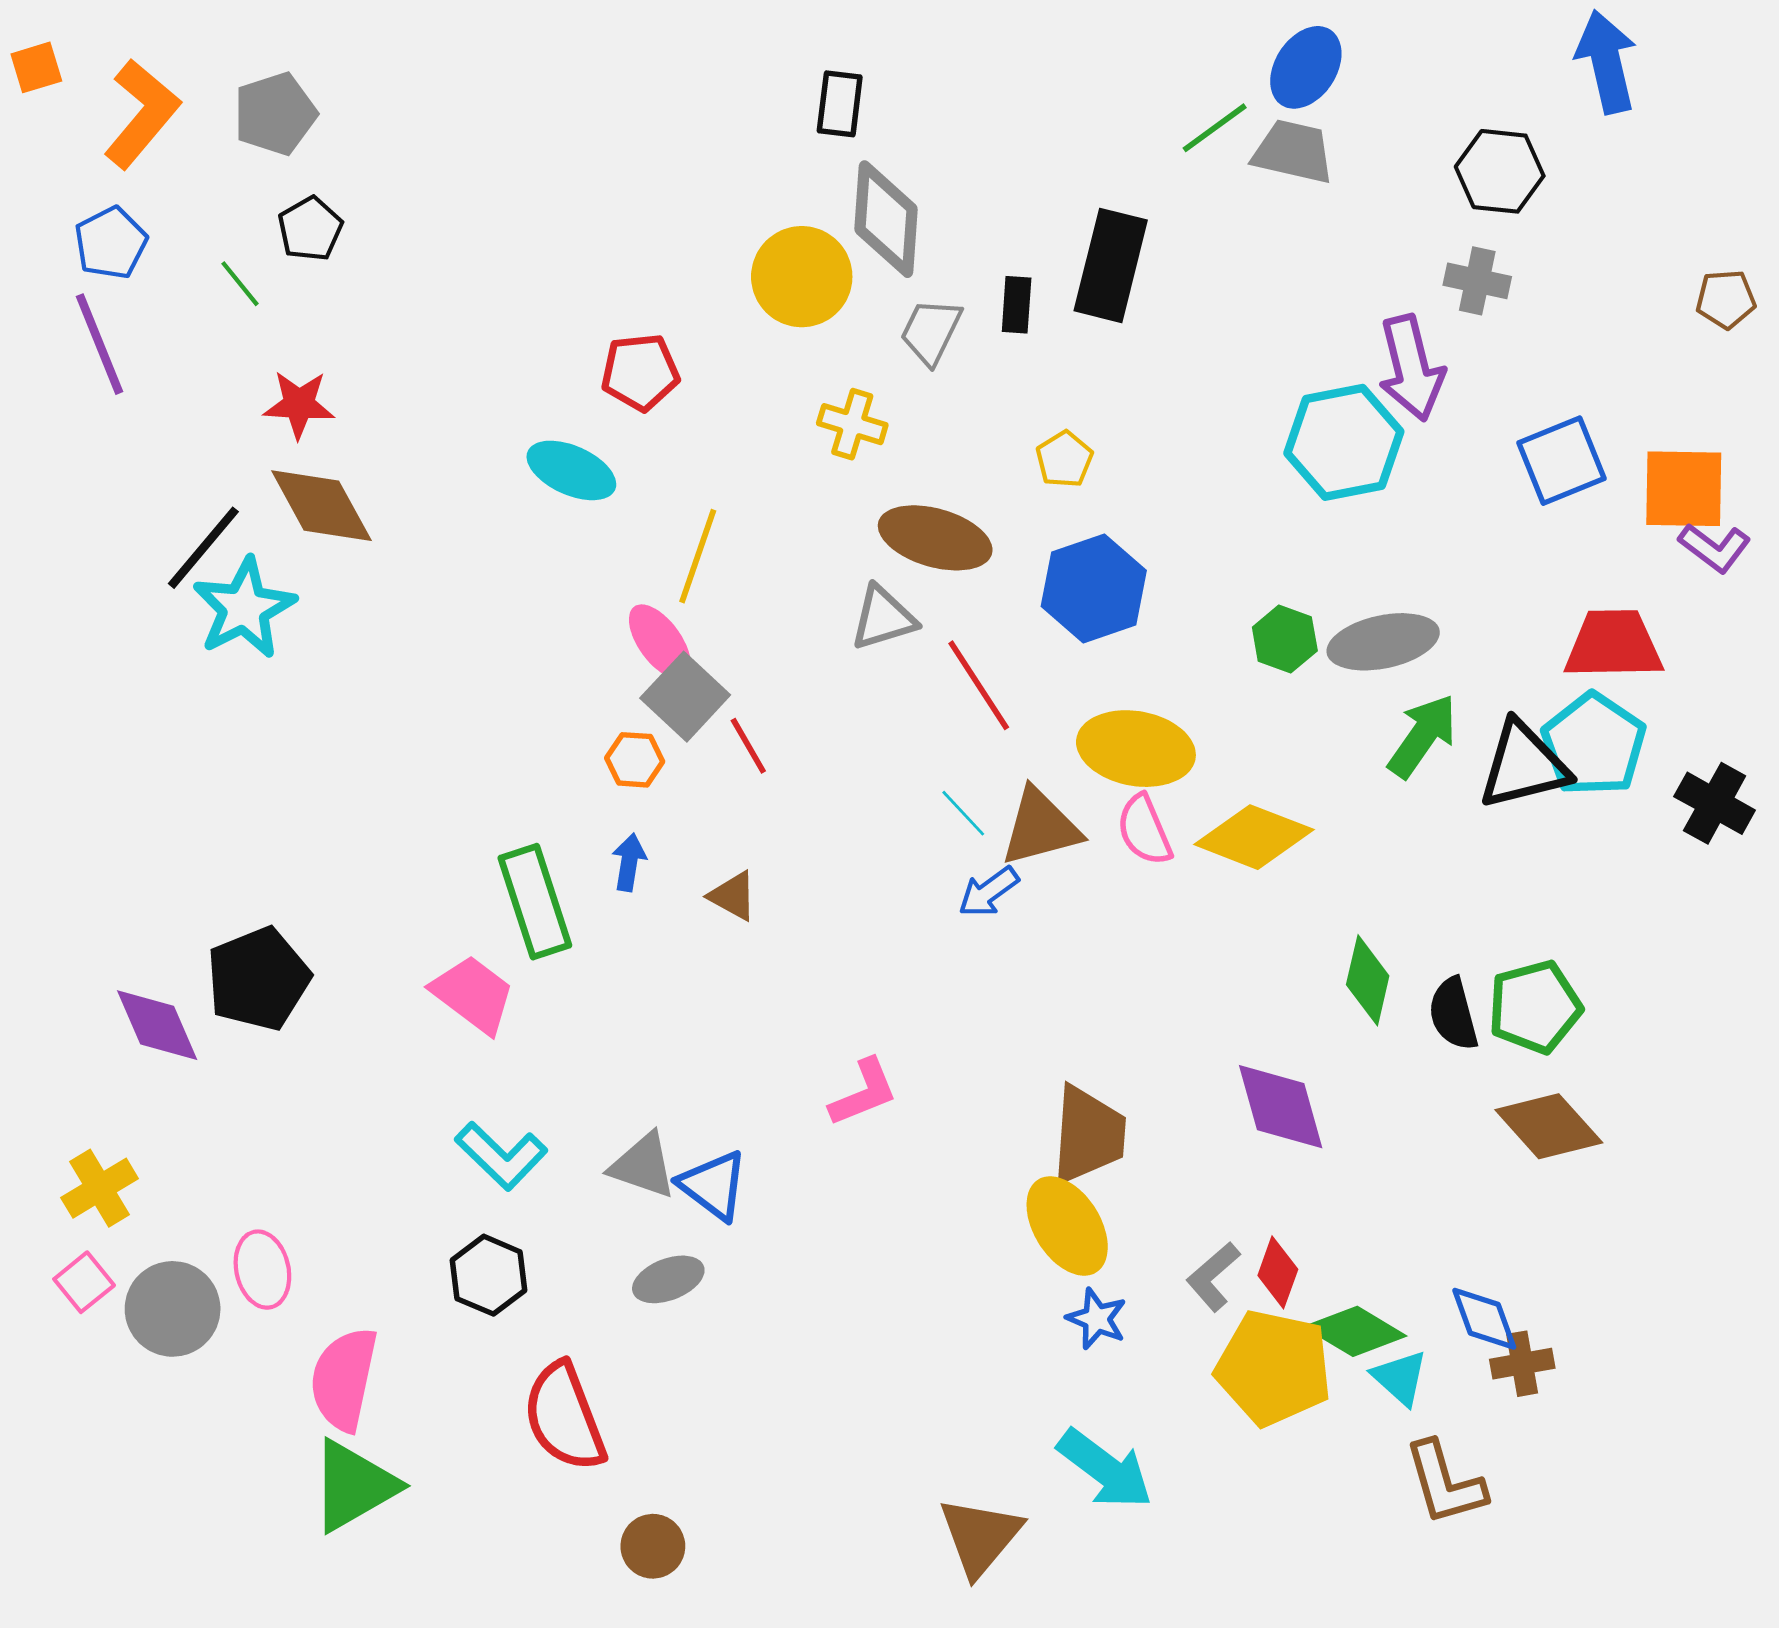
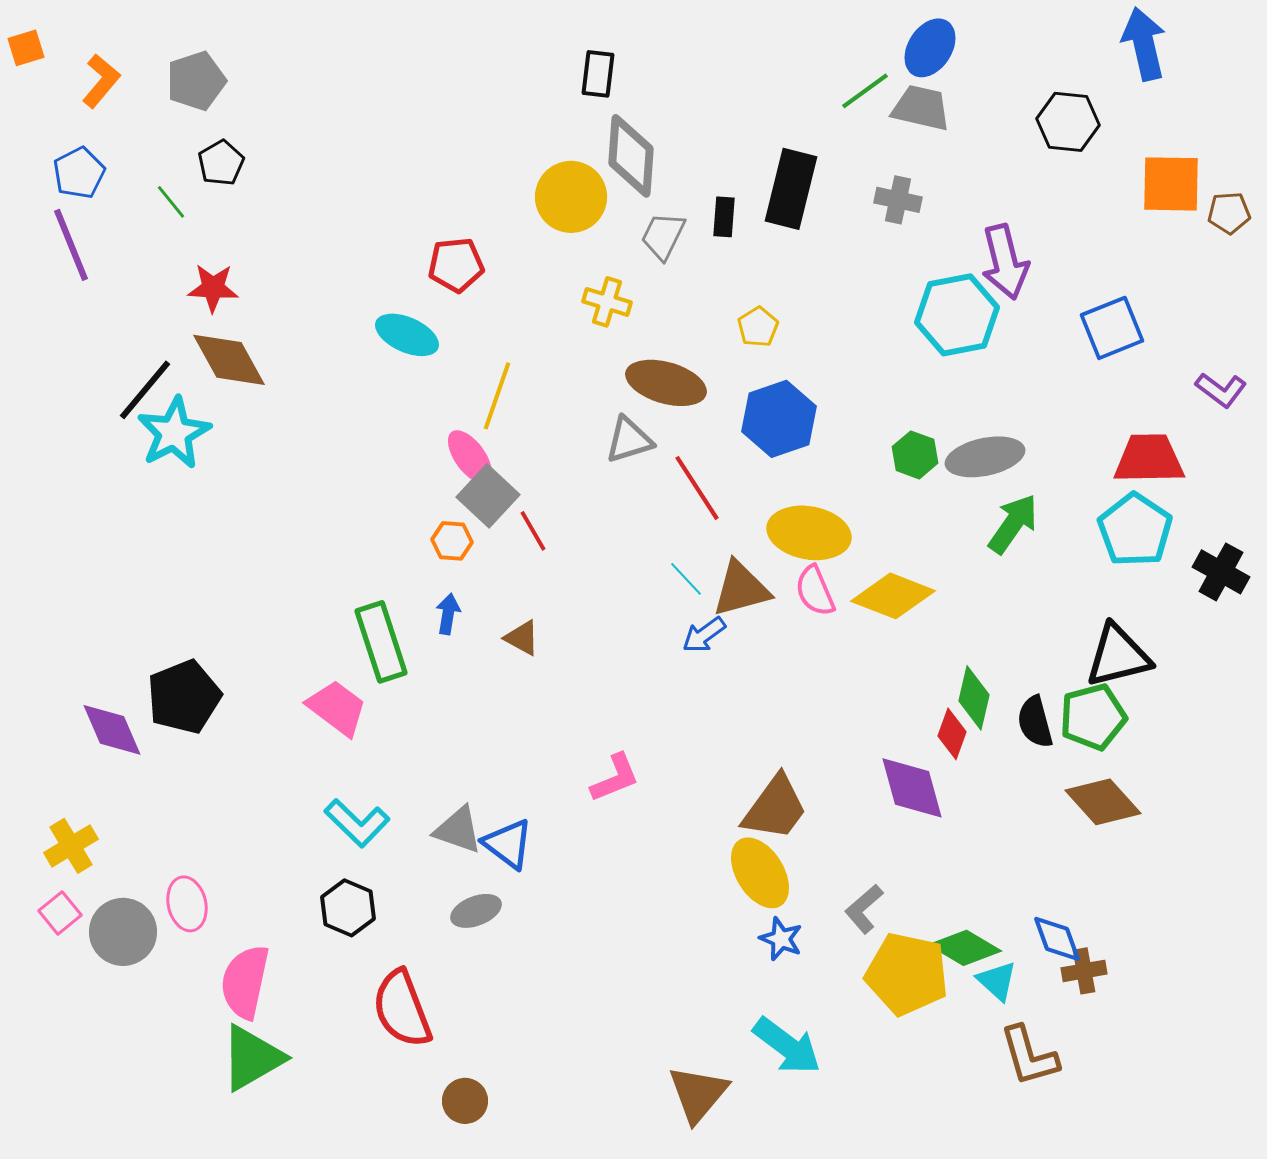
orange L-shape: (142, 114) -> (101, 81), size x0.7
gray cross: (1477, 281) -> (898, 200), moved
orange square: (1684, 489) -> (1171, 184), moved
black triangle: (1524, 765) -> (1118, 656), moved
brown trapezoid: (1088, 1135) -> (775, 808), turned 32
red diamond: (1278, 1272) -> (952, 734), moved

